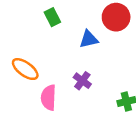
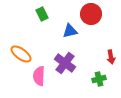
purple cross: (82, 81) -> (65, 63), size x1.5

